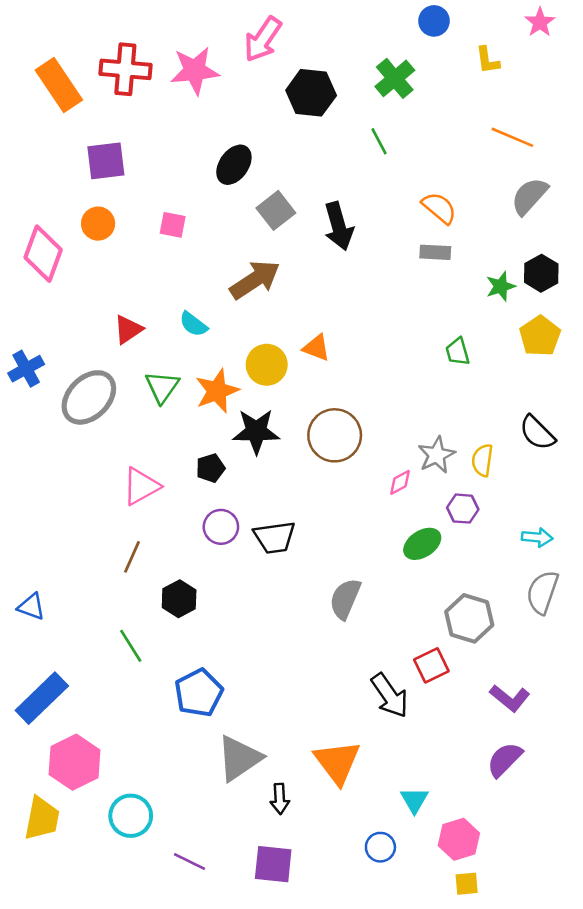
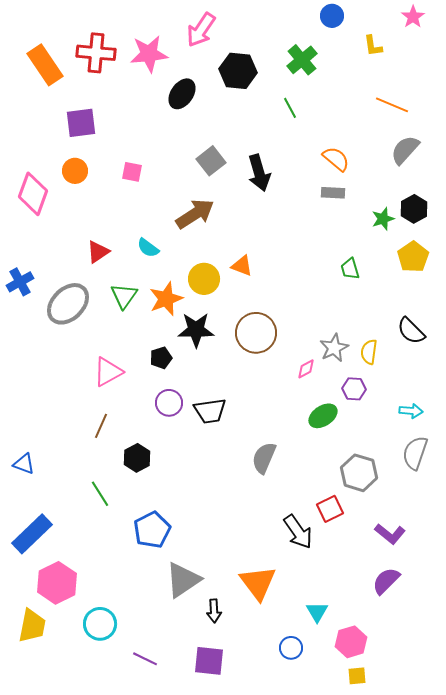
black ellipse: (234, 165) -> (182, 94), moved

